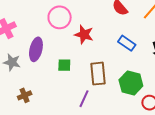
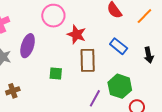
green square: (64, 65) -> (56, 74), moved
brown rectangle: (98, 74) -> (88, 60), moved
purple line: (84, 99) -> (95, 98), moved

